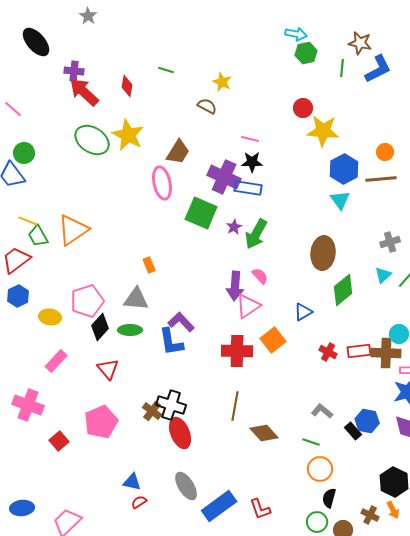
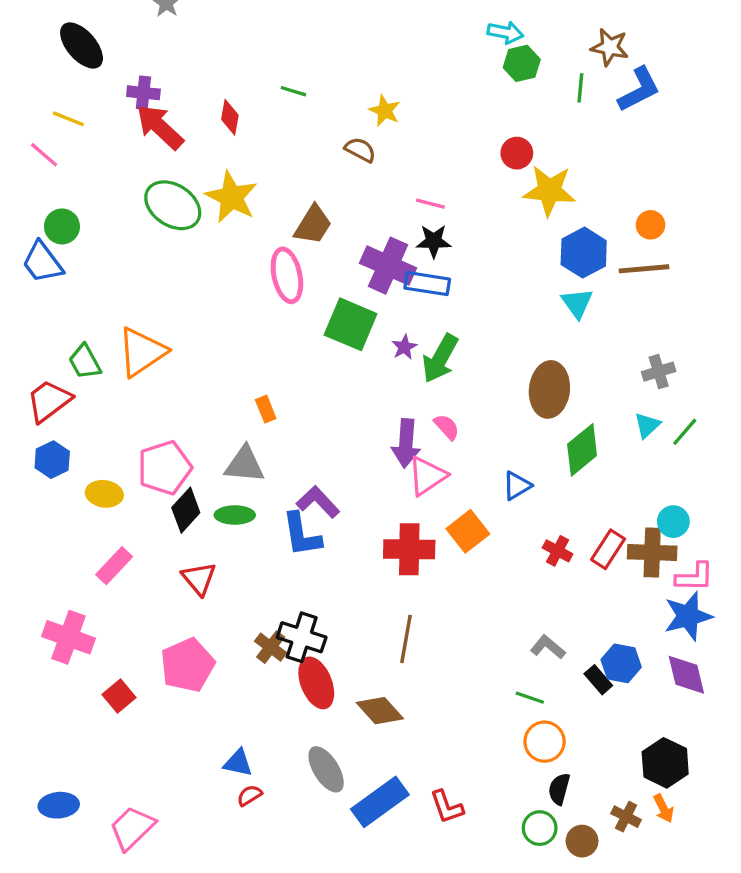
yellow line: (28, 221) -> (68, 119), moved
red rectangle: (359, 351) -> (608, 549), turned -50
brown diamond: (264, 433) -> (380, 711), moved

